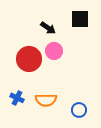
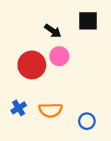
blue cross: (17, 98) -> (19, 108), turned 32

